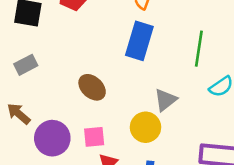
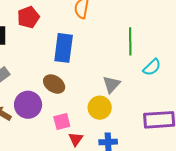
blue rectangle: (139, 41) -> (64, 48), moved
purple circle: (52, 138) -> (28, 105), moved

